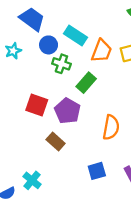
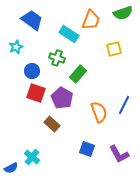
blue circle: (49, 45) -> (32, 71), moved
orange trapezoid: (102, 51) -> (91, 20), moved
orange semicircle: (111, 127) -> (99, 112), turned -30
blue square: (97, 171) -> (87, 149), turned 35

